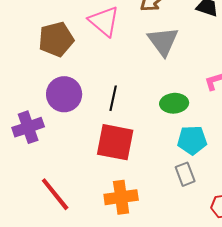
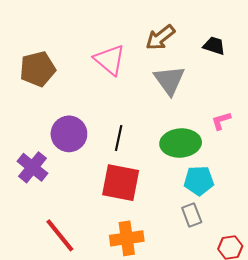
brown pentagon: (56, 39) -> (38, 69), moved
green ellipse: (174, 103) -> (181, 143), size x1.4
purple cross: (28, 127) -> (32, 167), turned -32

